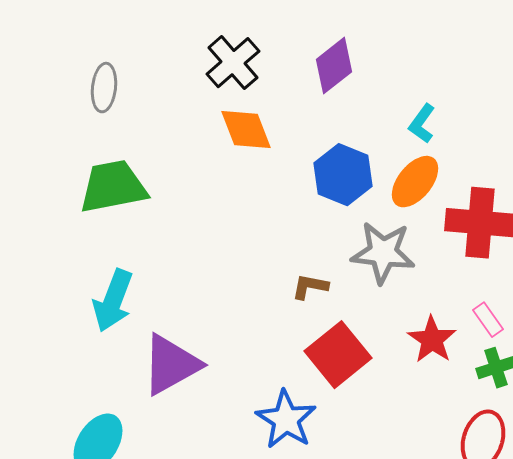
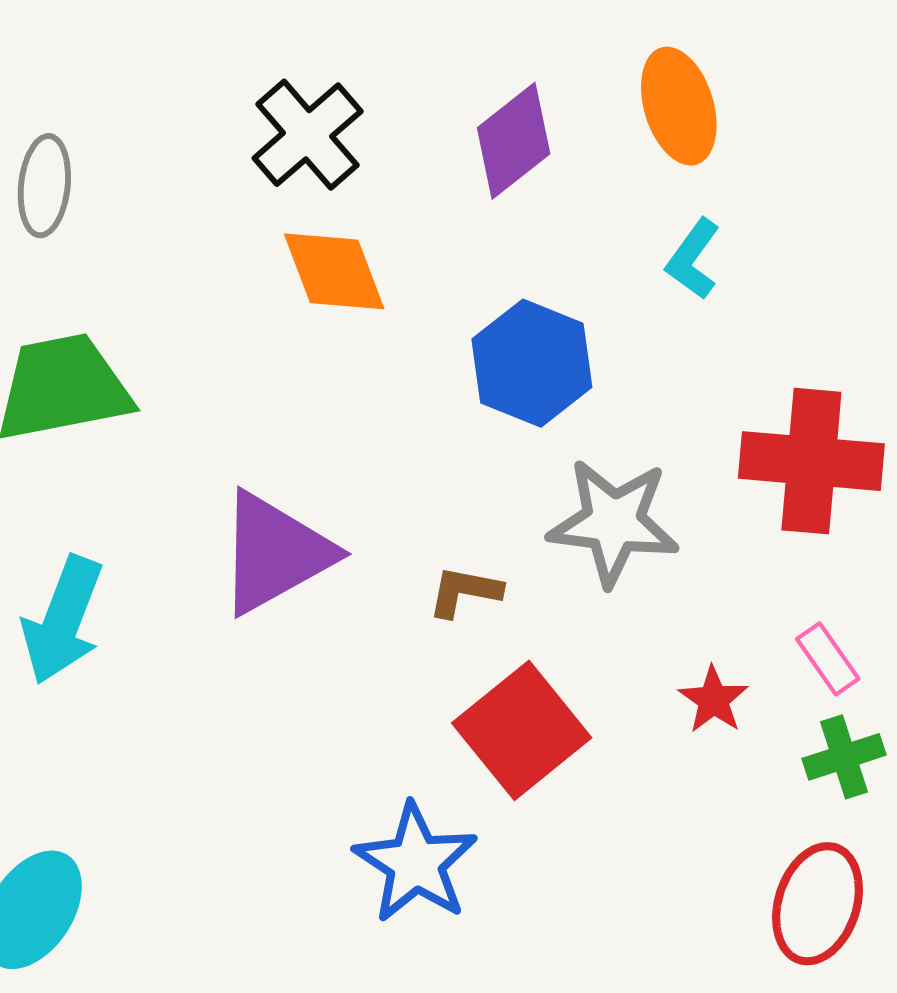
orange ellipse: (415, 182) -> (679, 106), moved, turned -56
red star: (432, 340) -> (713, 700), size x0.7
purple triangle: (171, 365) -> (275, 553), moved

